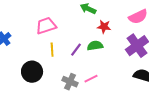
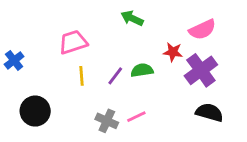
red star: (104, 27) -> (173, 52), moved
black circle: (32, 72) -> (35, 111), moved

